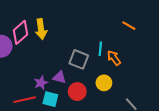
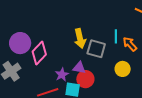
yellow arrow: (41, 29) -> (80, 38), moved
pink diamond: (20, 32) -> (39, 53), moved
red circle: (77, 92) -> (85, 79), moved

